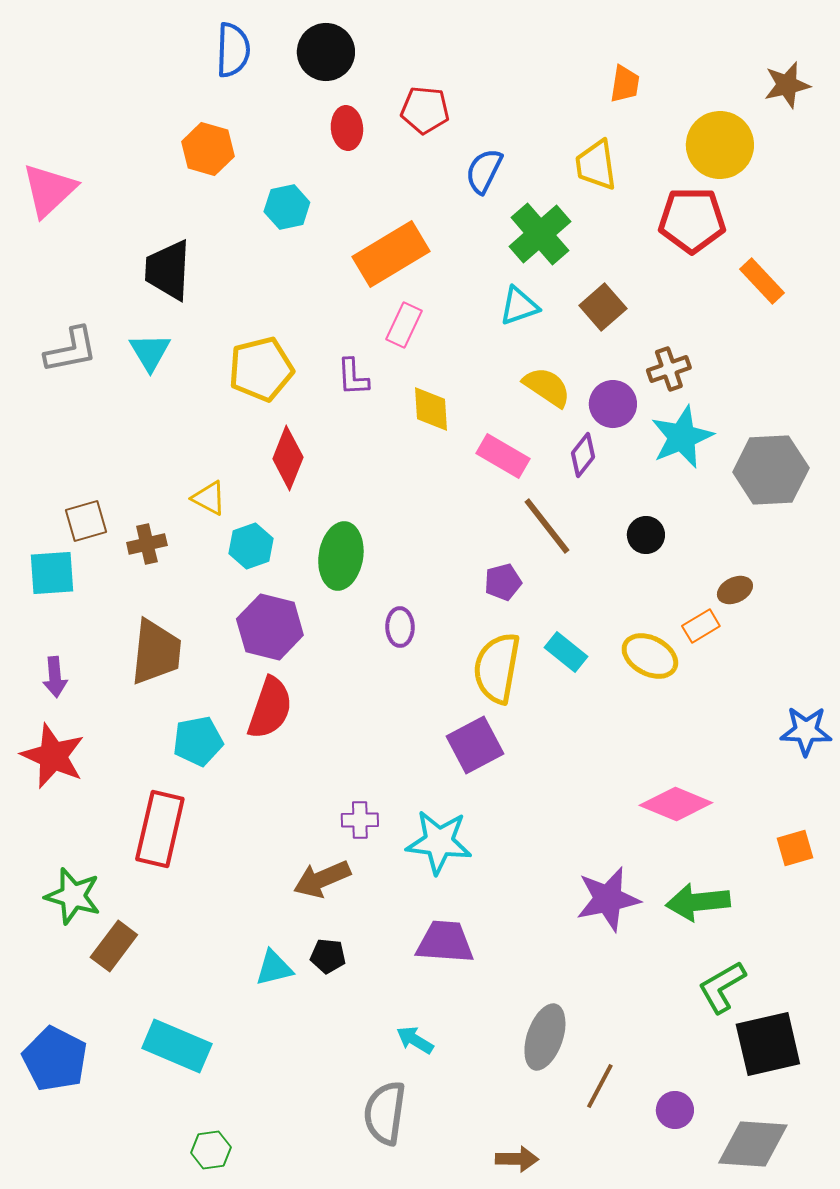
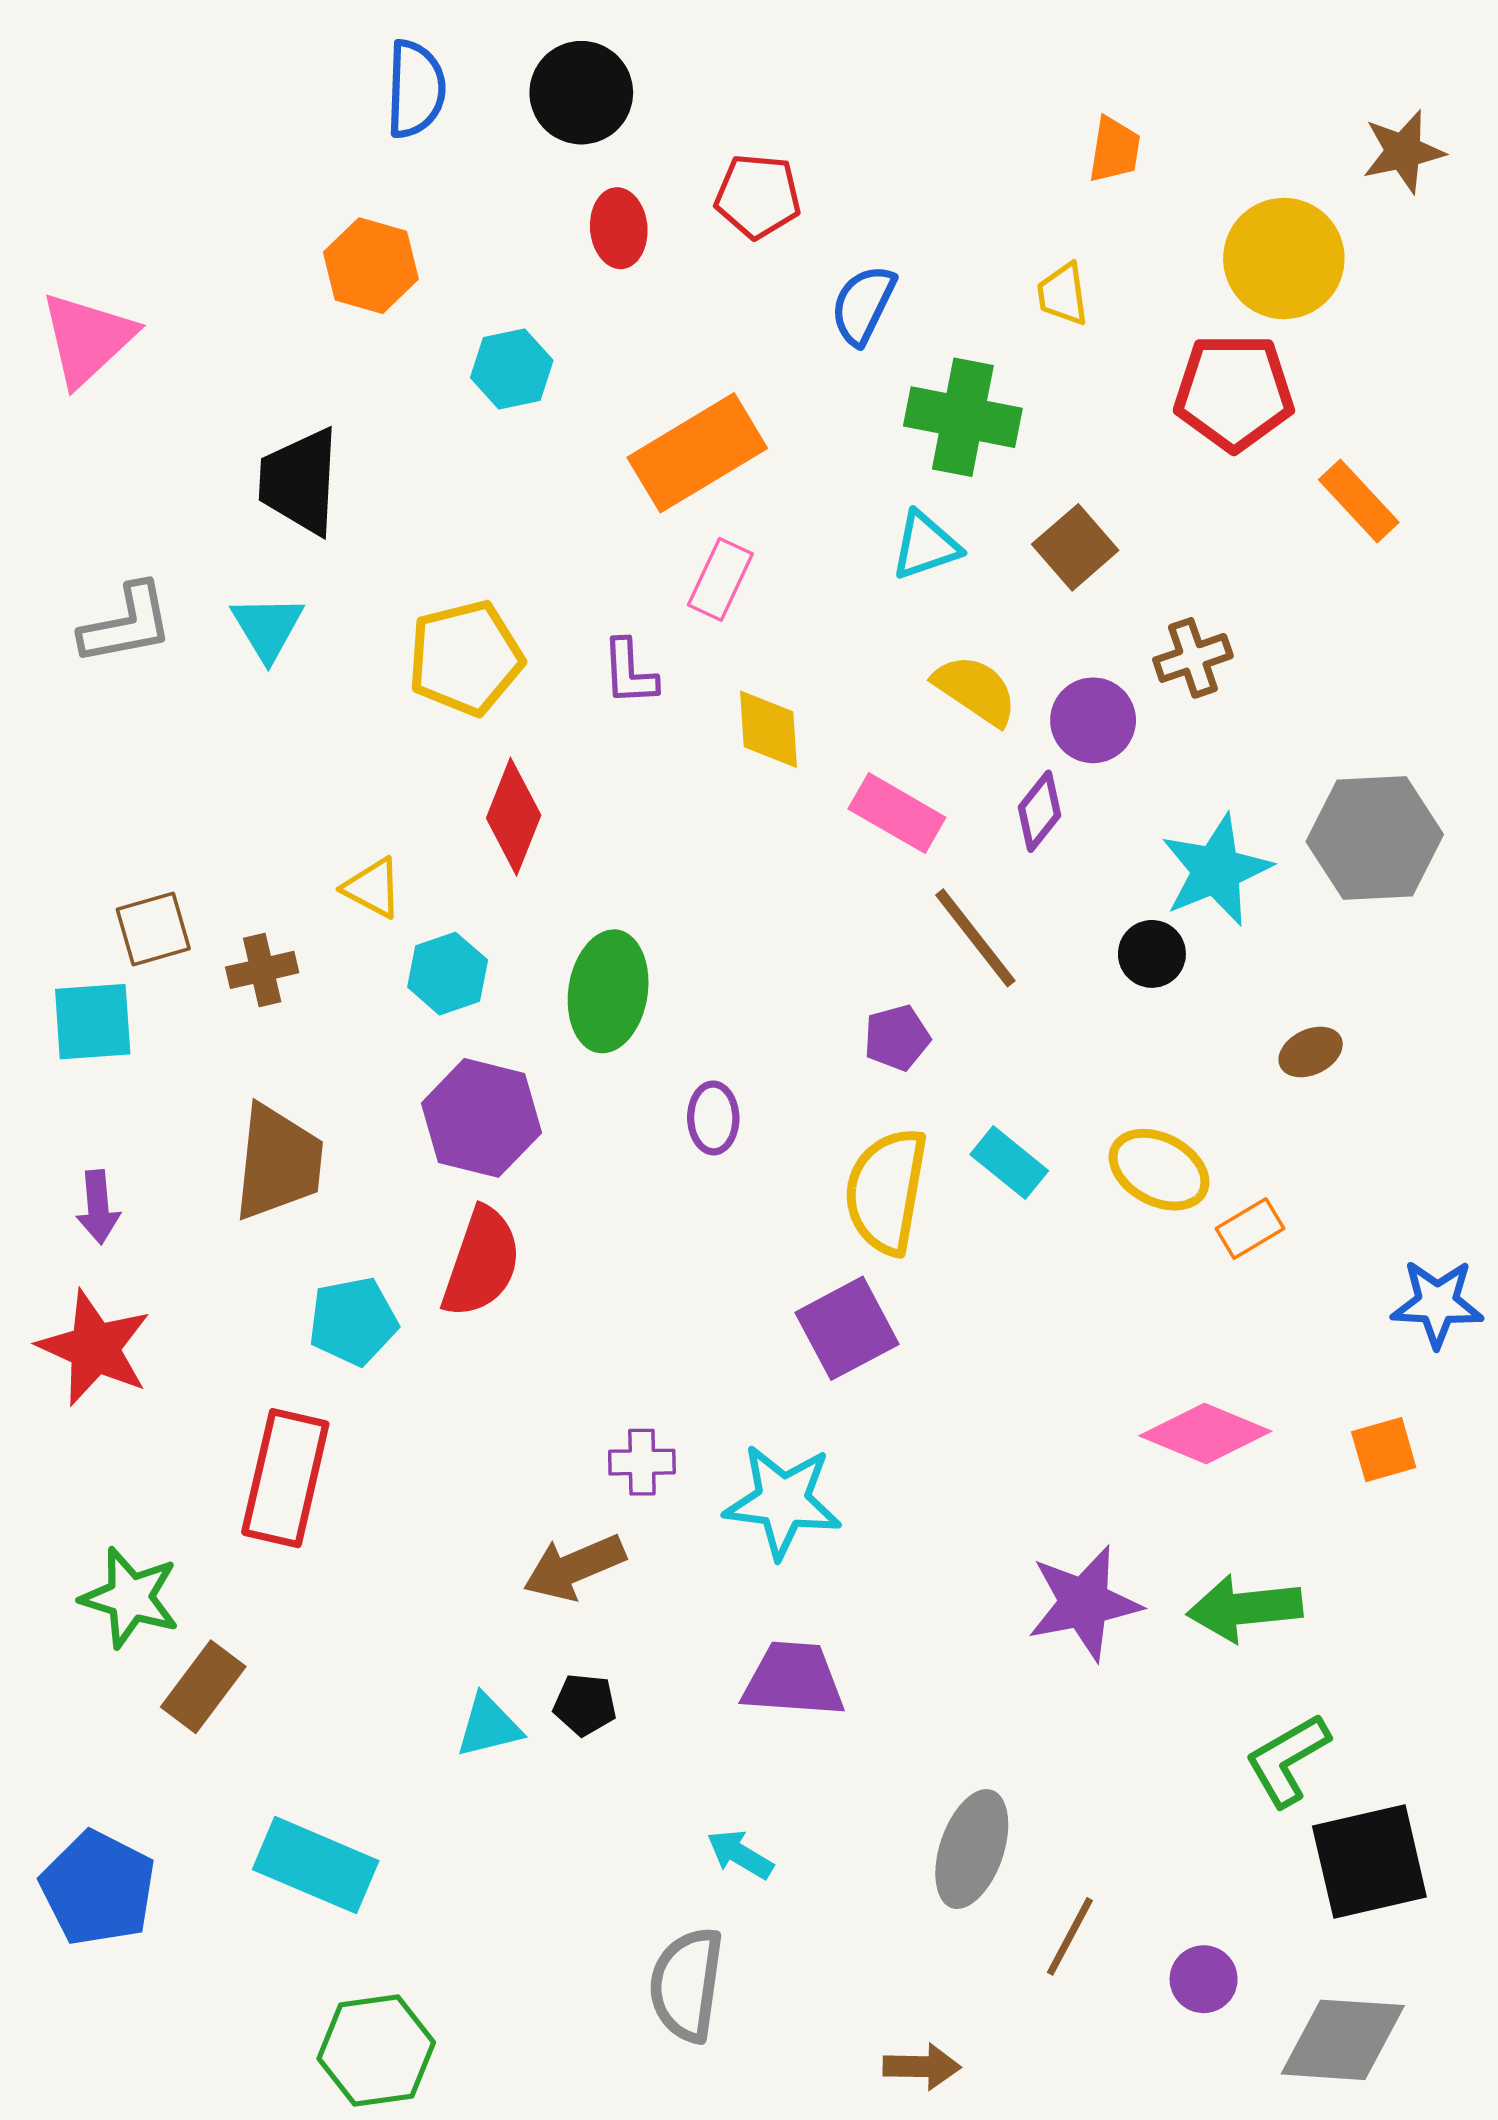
yellow trapezoid: (596, 165) -> (1063, 294), size x0.7
green cross: (540, 234) -> (963, 417), turned -38
cyan star: (682, 437) -> (1216, 870), moved
orange rectangle: (701, 626) -> (1250, 1229), moved
orange square: (795, 848) -> (1384, 1450), moved
green hexagon: (211, 1150) -> (376, 2051), size x1.6

